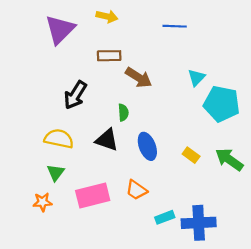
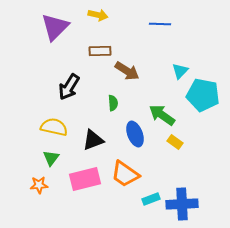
black triangle: (107, 140) -> (93, 140), moved, turned -40
green arrow: (229, 159) -> (162, 115), moved
orange trapezoid: (136, 190) -> (125, 174), size x1.4

